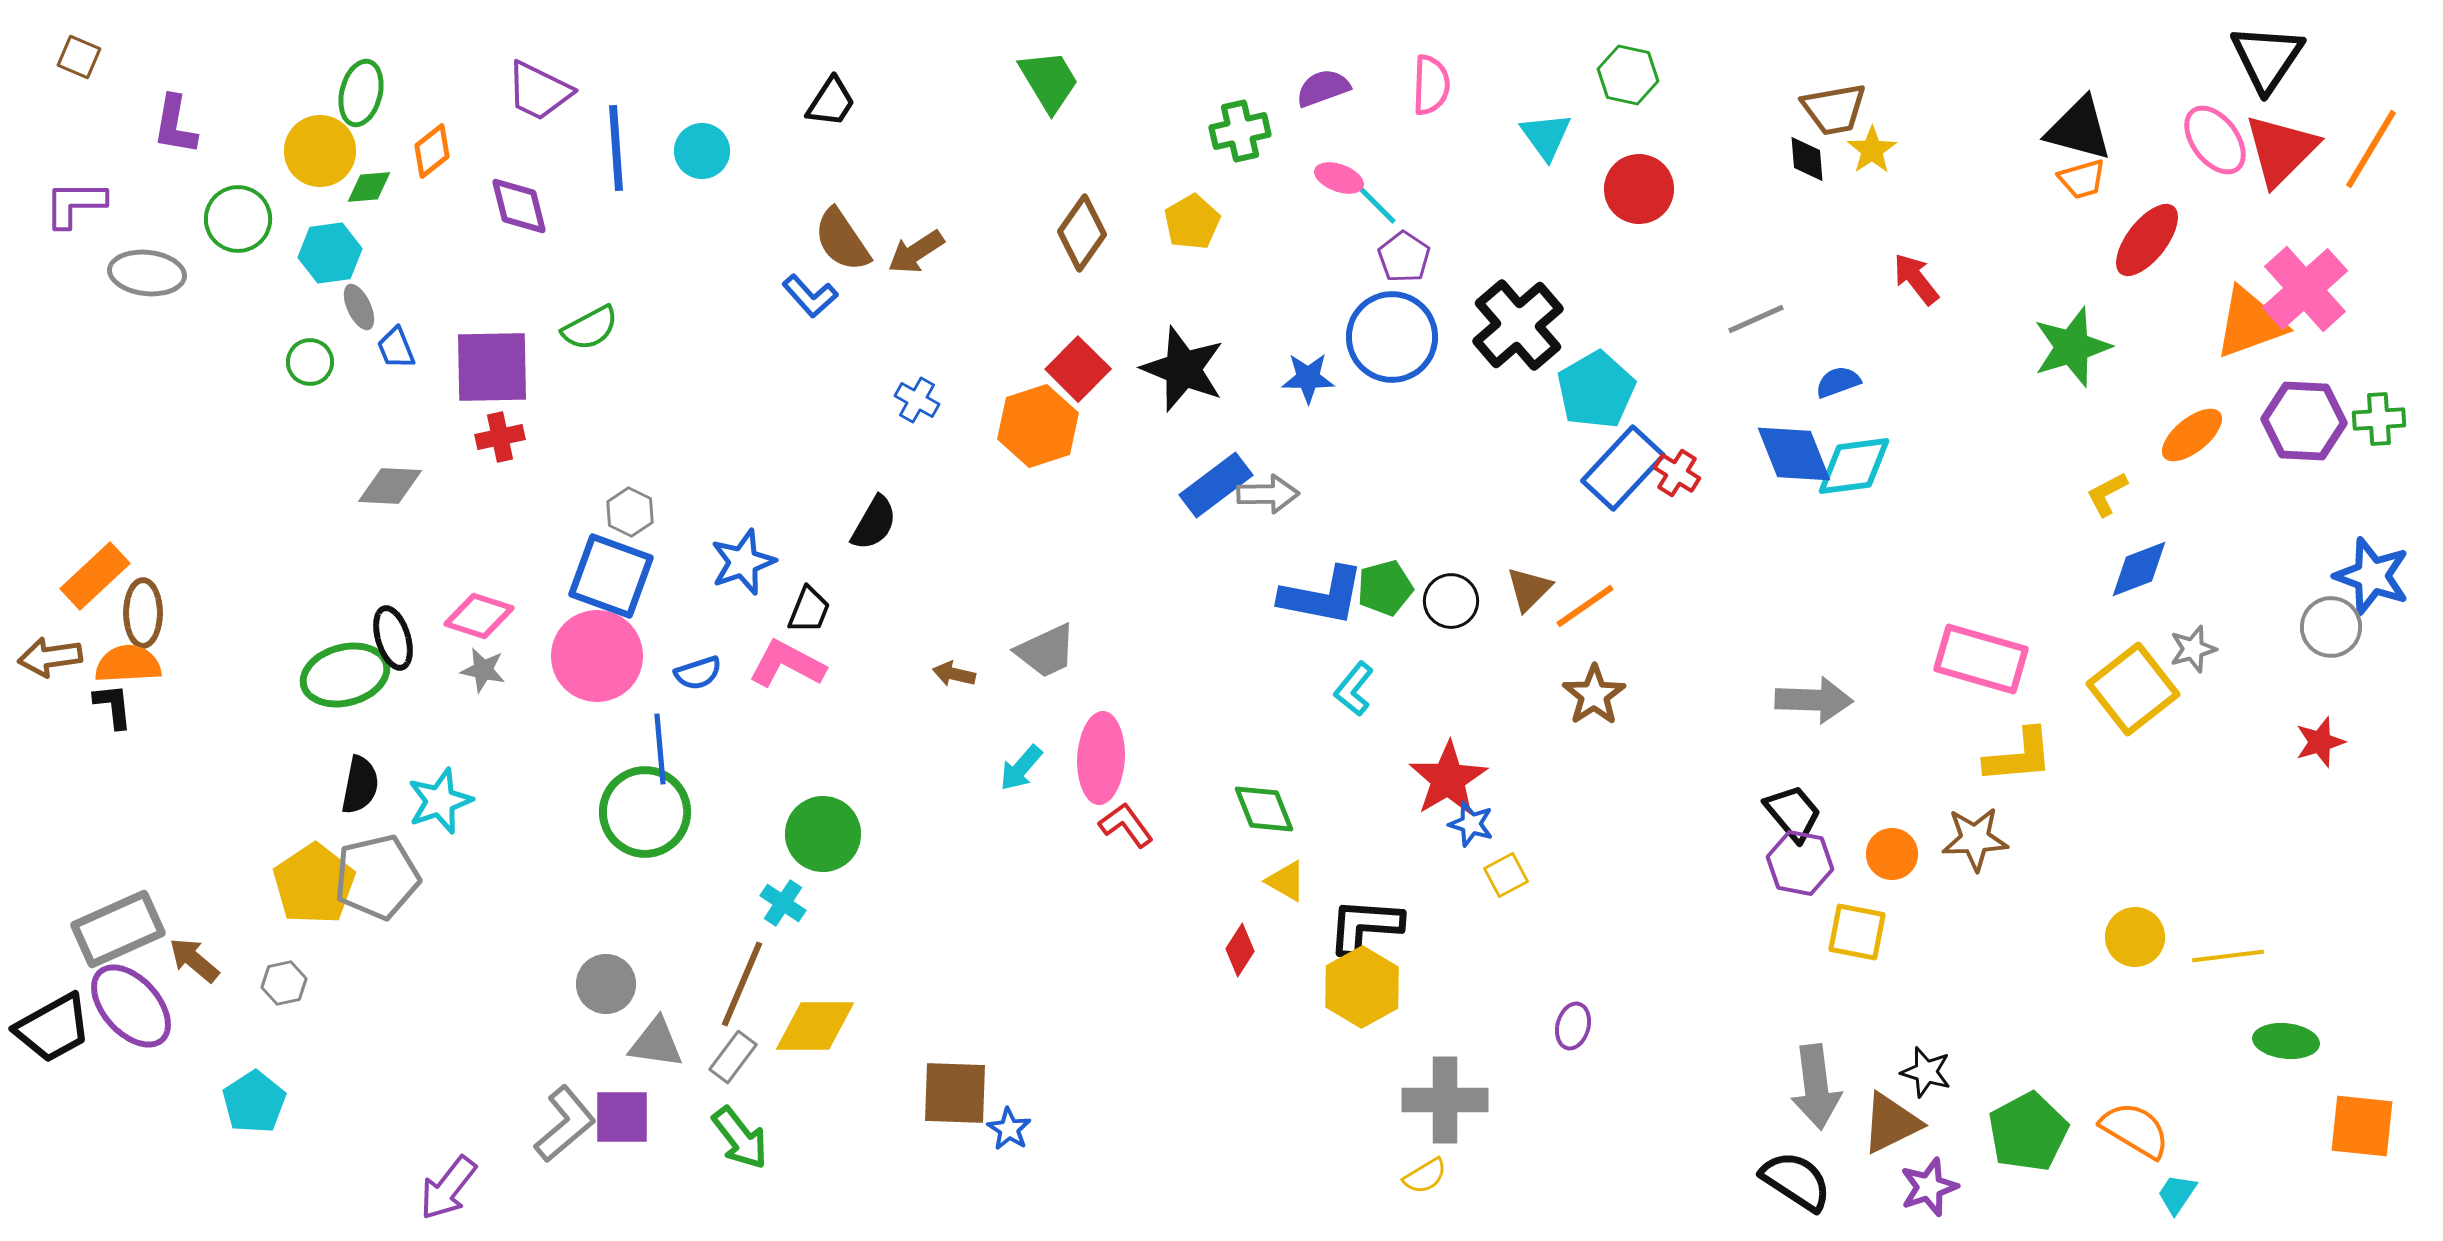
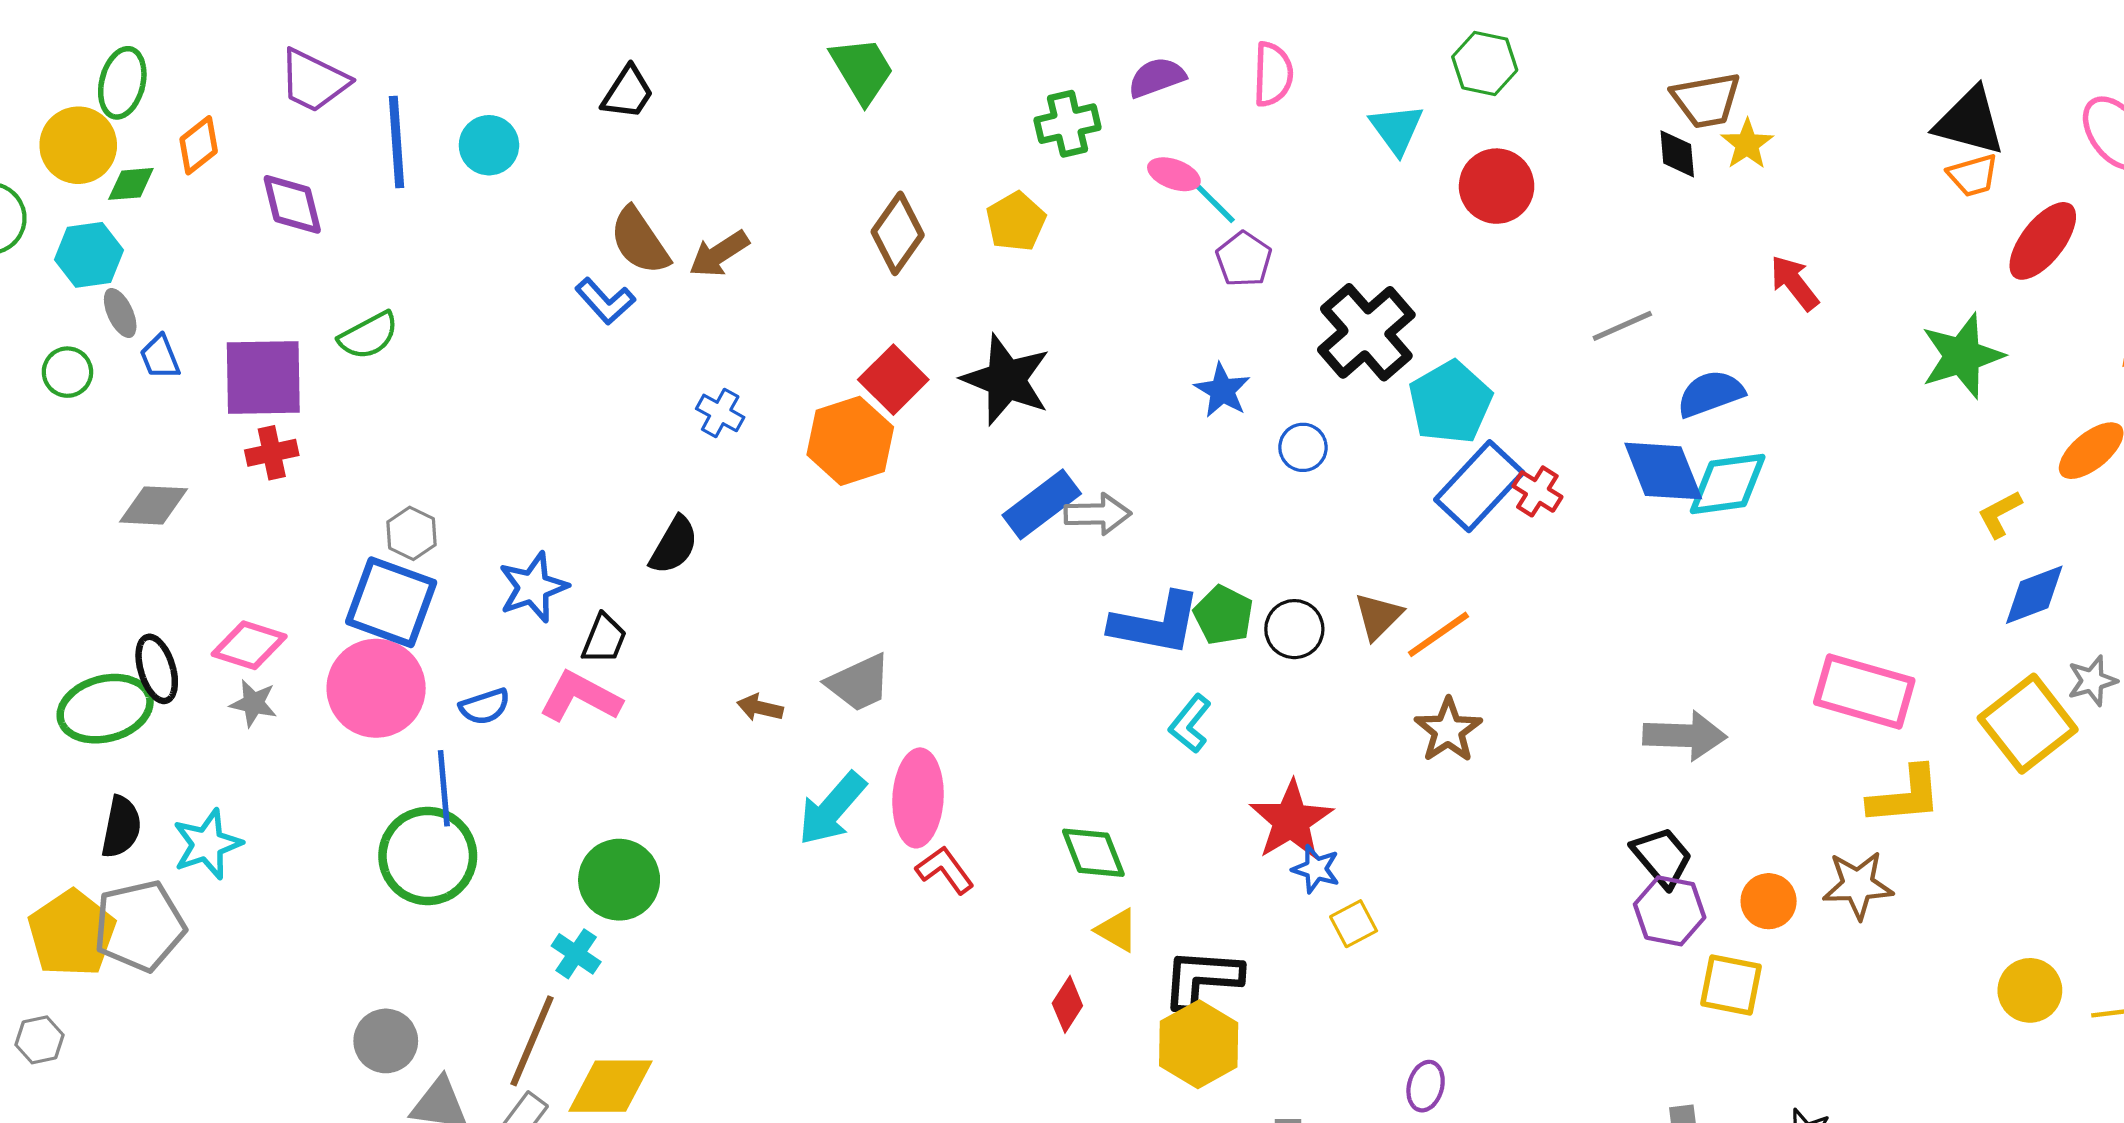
blue circle: (1392, 337) -> (1303, 447), moved, size x0.5
blue star: (1308, 378) -> (1222, 390), moved, turned 30
blue semicircle: (1838, 382) -> (1711, 394), size x1.4
green pentagon: (1385, 588) -> (1223, 615), turned -30
cyan arrow: (1021, 768) -> (832, 809), size x1.5

